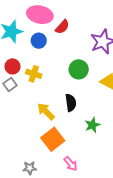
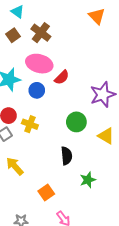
yellow arrow: (46, 111) -> (15, 166), moved
orange square: (53, 139) -> (46, 193), size x0.7

